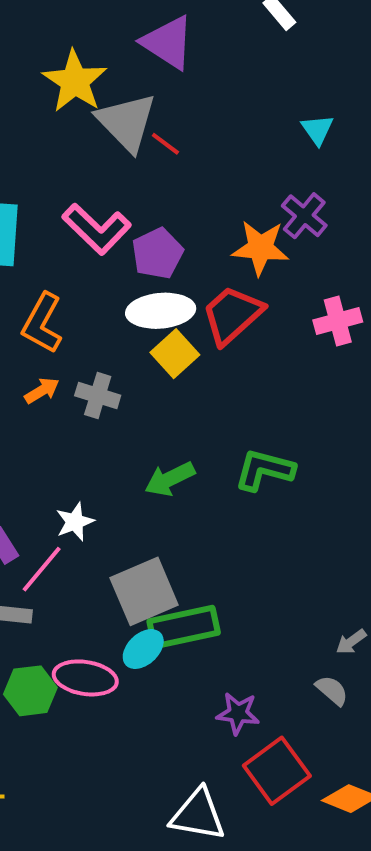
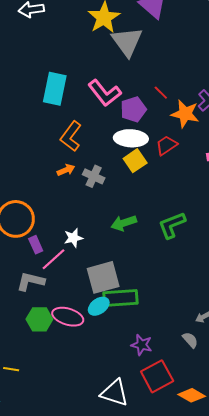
red line: (165, 144) -> (161, 93), moved
red trapezoid: (232, 315) -> (166, 145), size x0.7
green L-shape: (264, 470) -> (172, 225), turned -44

